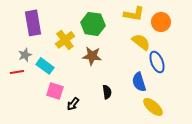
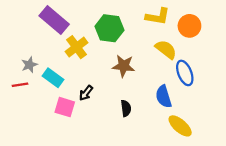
purple rectangle: (33, 23) -> (54, 20), moved, turned -40
brown star: (92, 56) -> (124, 66), moved
black arrow: (73, 104) -> (86, 93), moved

